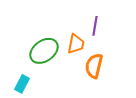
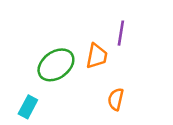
orange semicircle: (94, 66) -> (116, 99), moved, size x0.7

